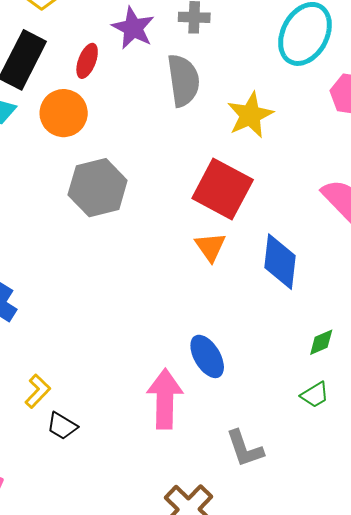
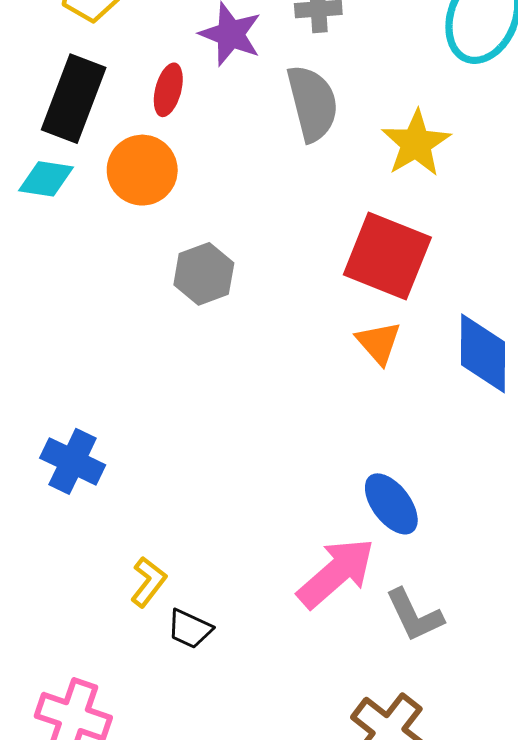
gray hexagon: (98, 188) -> (204, 274), size x0.7
pink arrow: (165, 399) -> (336, 573), turned 54
gray L-shape: (245, 449) -> (414, 615), moved

